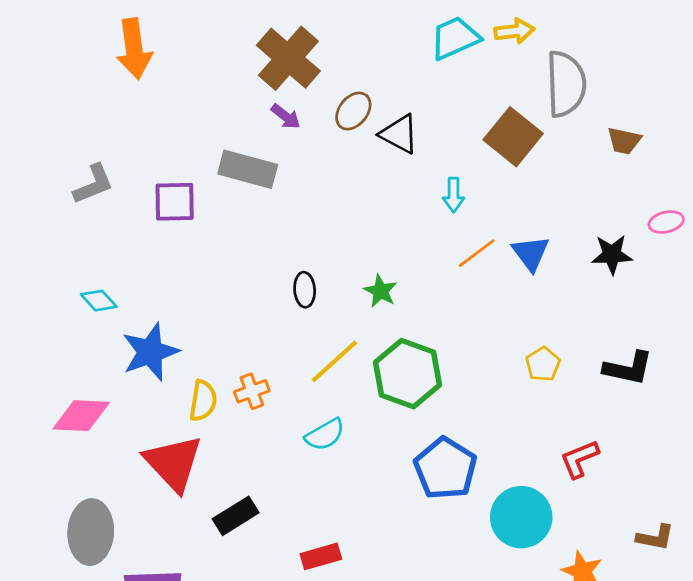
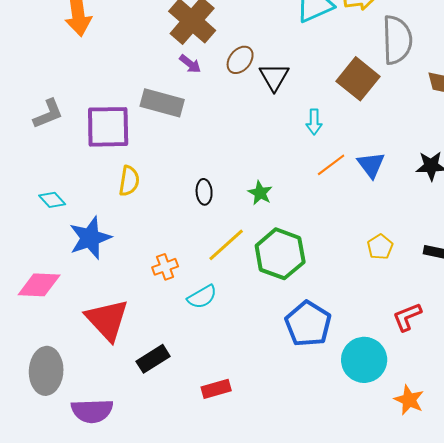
black triangle: (399, 134) -> (274, 77), turned 32
purple square: (175, 202) -> (108, 127), size x1.4
yellow semicircle: (203, 401) -> (129, 181), moved
cyan semicircle: (325, 435) -> (202, 297), moved

